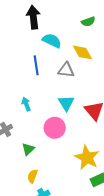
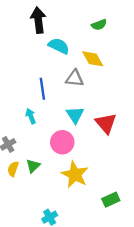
blue line: (36, 65) -> (42, 89), moved
yellow star: (87, 158) -> (75, 175), moved
yellow semicircle: (32, 176) -> (13, 169), moved

